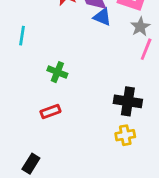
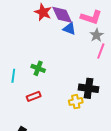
cyan line: (22, 36) -> (13, 76), moved
yellow cross: (125, 135) -> (76, 102), moved

